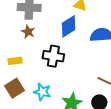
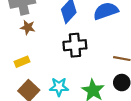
black cross: (53, 56) -> (75, 45), moved

